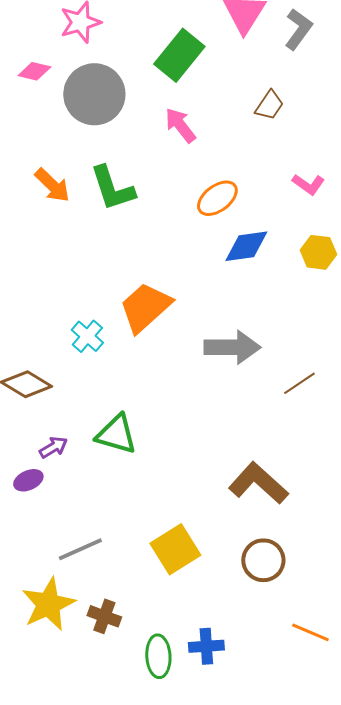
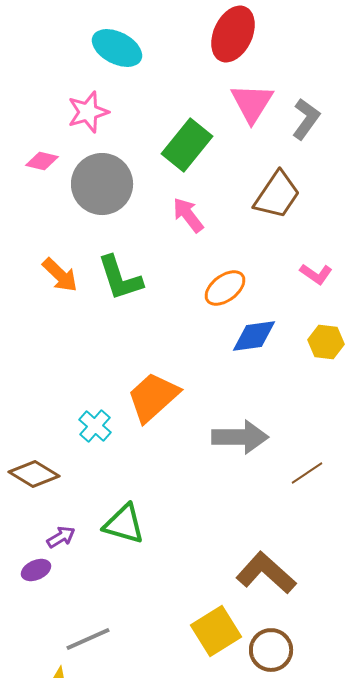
brown trapezoid: (269, 105) -> (277, 195), size x1.6
yellow square: (175, 549) -> (216, 631), moved

